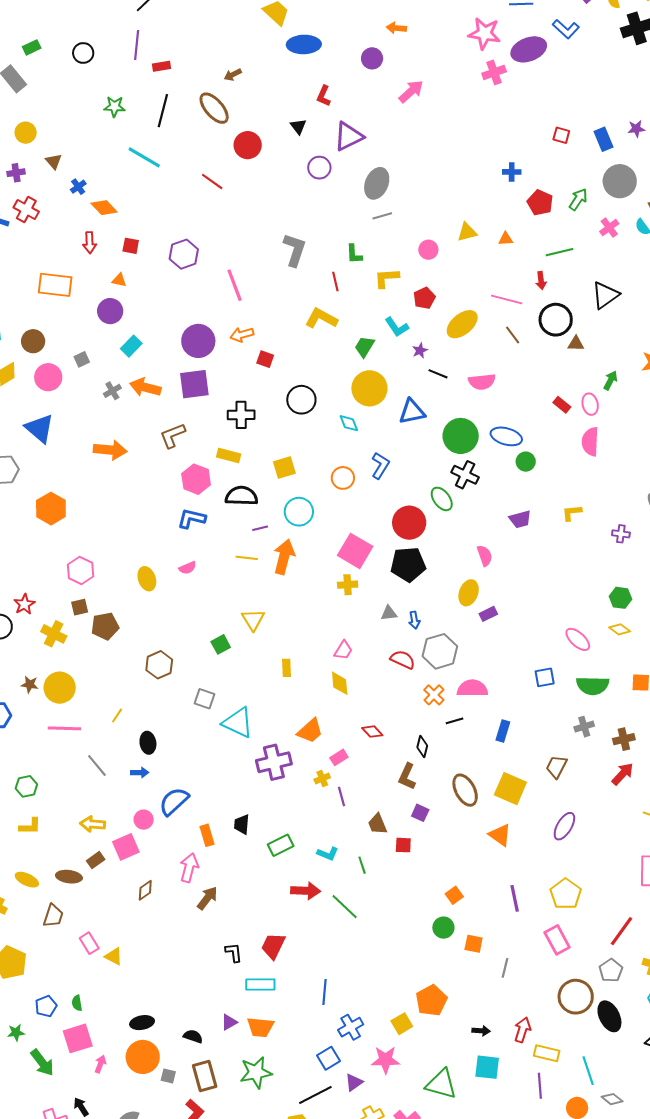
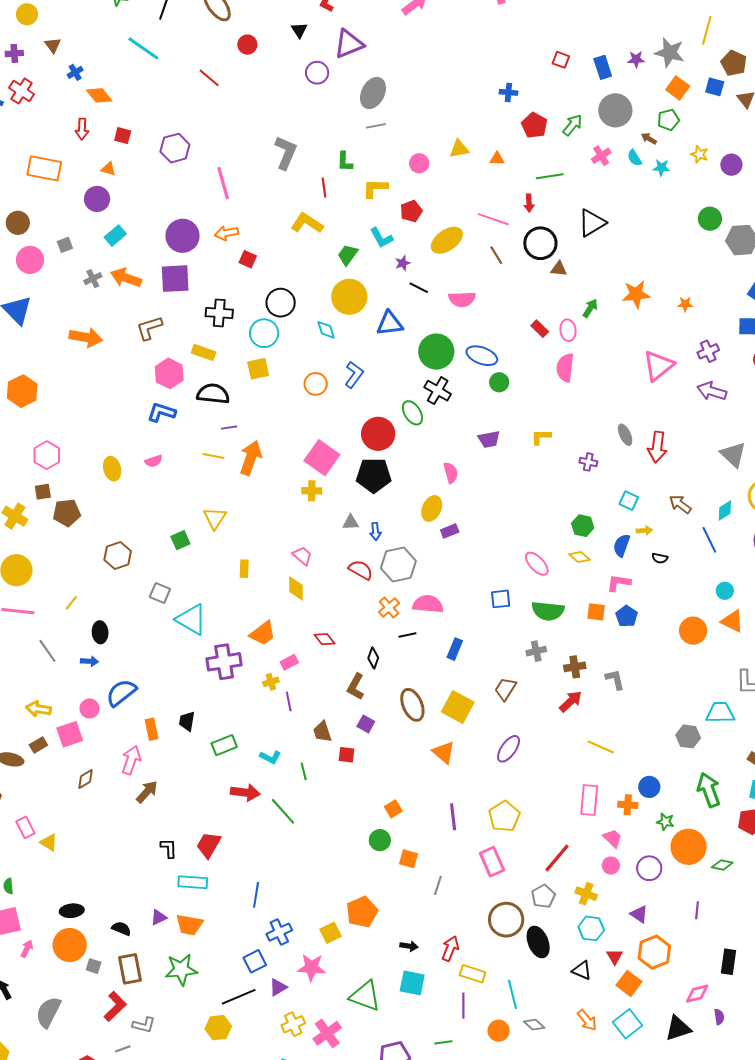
red circle: (248, 145) -> (247, 45), size x0.7
cyan circle: (299, 512) -> (264, 333), moved
pink trapezoid: (343, 650) -> (302, 556), turned -85

